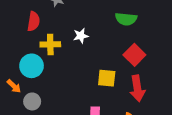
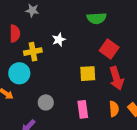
gray circle: (32, 101) -> (46, 102), moved

